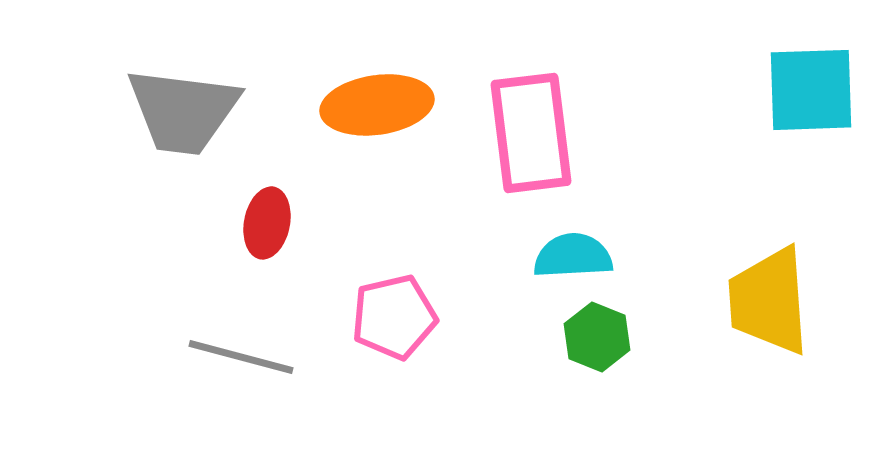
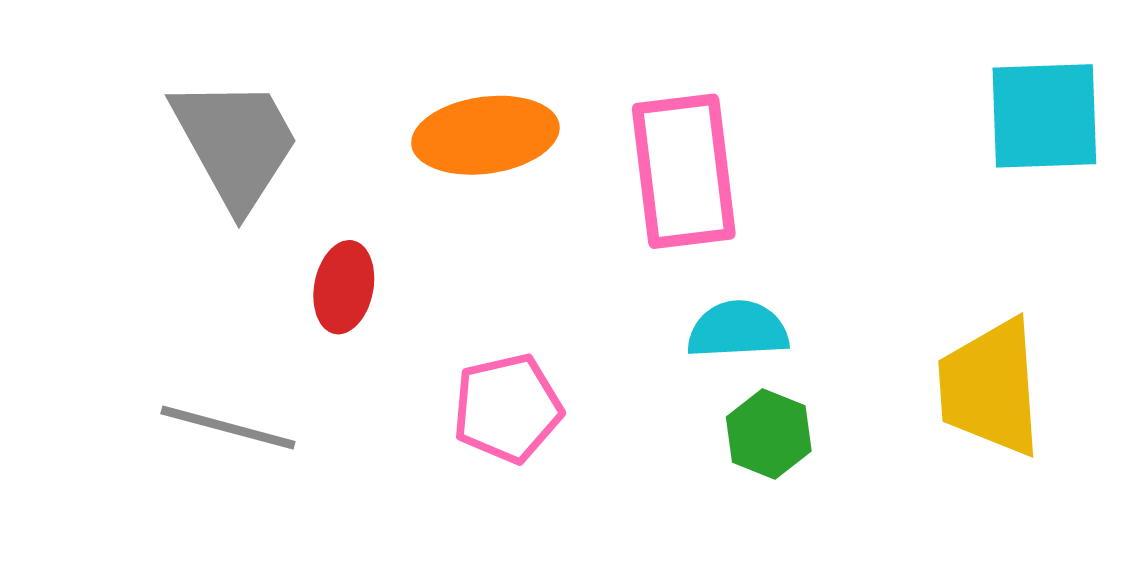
gray trapezoid: (183, 111) -> (236, 143), turned -126
gray line: (241, 357) -> (228, 428), moved

